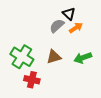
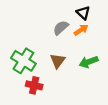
black triangle: (69, 14) -> (83, 13), moved
brown triangle: (54, 57) -> (58, 61), turned -35

